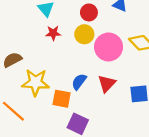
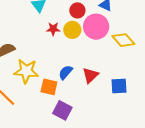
red star: (53, 33) -> (53, 29), moved
pink circle: (109, 47) -> (96, 27), moved

